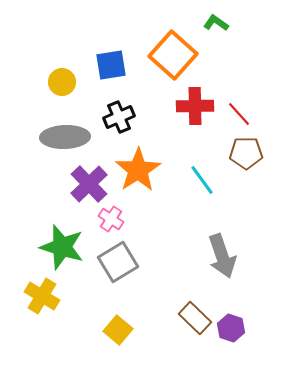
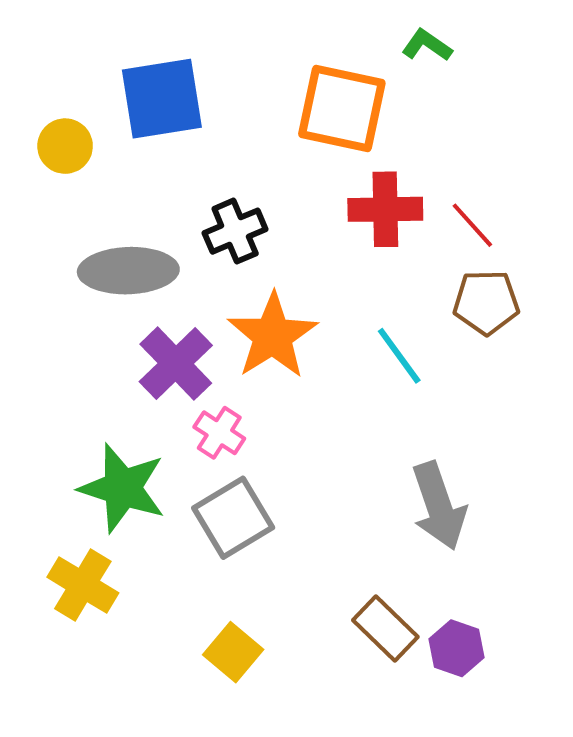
orange square: (173, 55) -> (342, 109), turned -30
blue square: (111, 65) -> (162, 99), moved, size x1.4
yellow circle: (62, 82) -> (65, 146), moved

